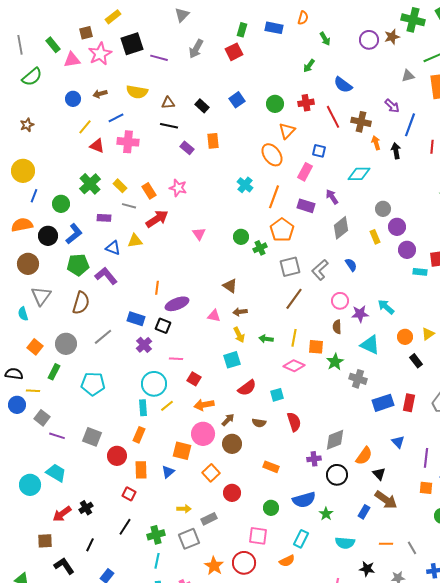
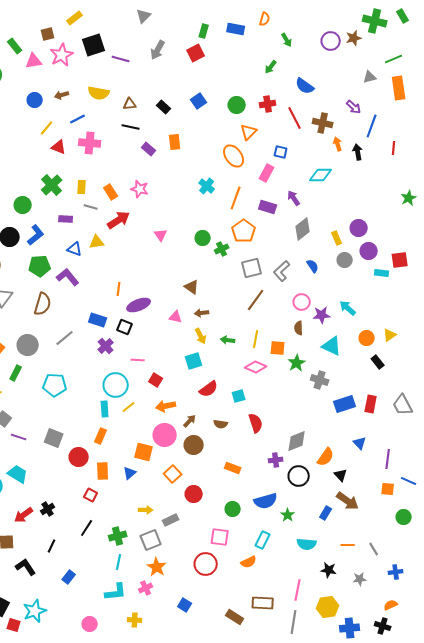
yellow rectangle: (120, 186) -> (82, 187), turned 48
gray circle: (383, 209) -> (345, 260), moved
orange star: (214, 566) -> (157, 567), moved

